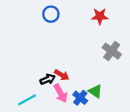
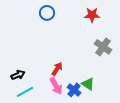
red arrow: (62, 75) -> (57, 69), turned -88
black arrow: (48, 79) -> (18, 75), moved

